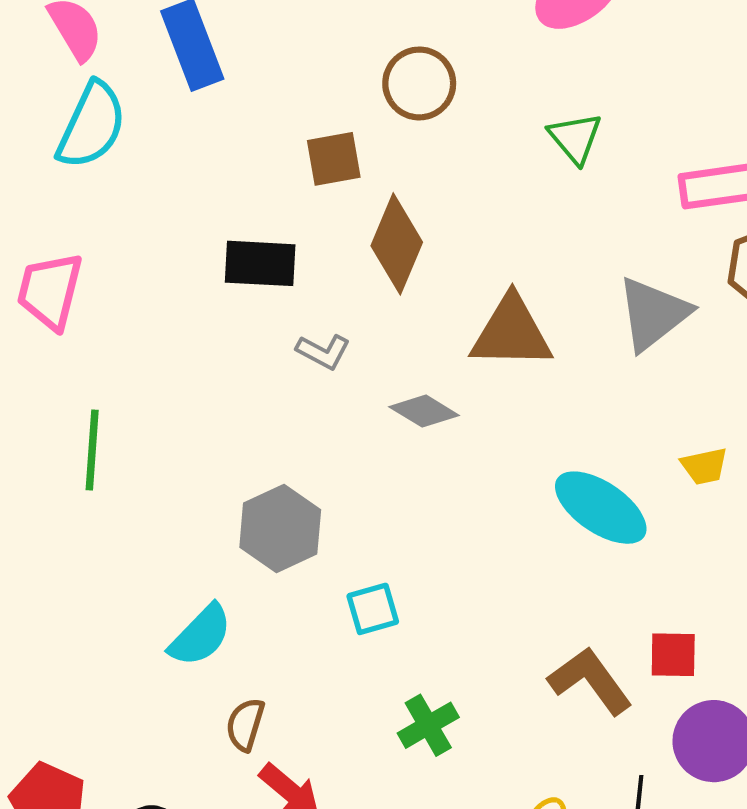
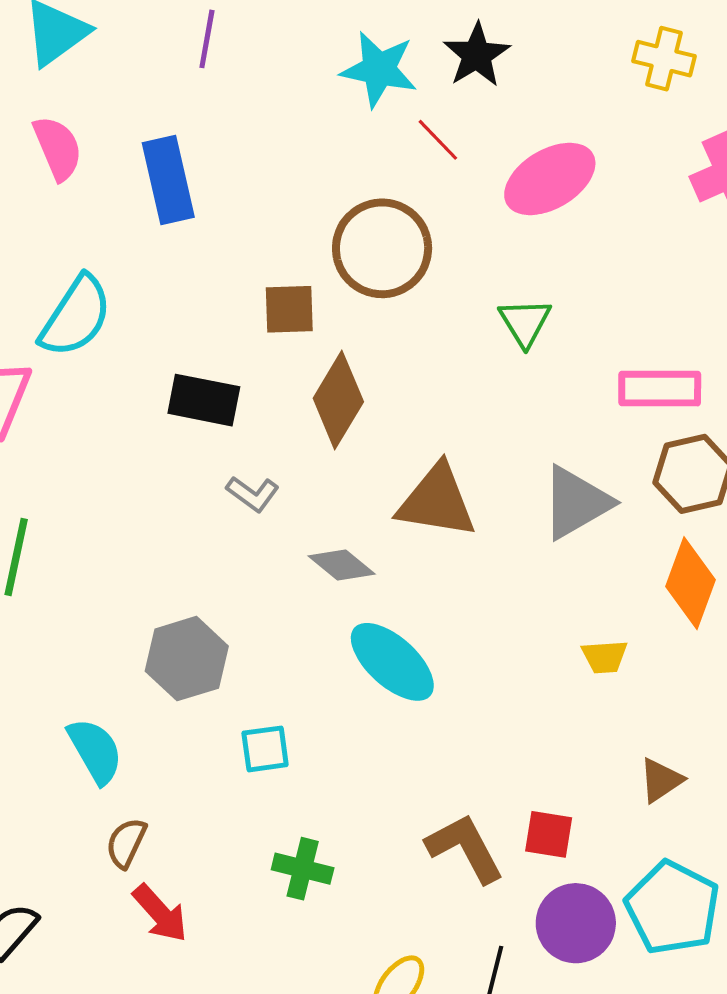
brown circle: (419, 83) -> (382, 248), size x1.4
cyan semicircle: (92, 125) -> (76, 316), moved
cyan ellipse: (601, 508) -> (392, 662), moved
cyan semicircle: (201, 635) -> (95, 751), turned -82
green cross: (428, 725) -> (303, 869), turned 36

